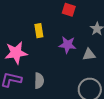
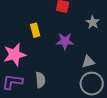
gray triangle: (89, 54) -> (88, 62), moved

